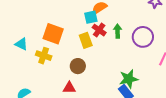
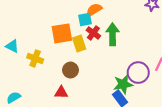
green arrow: (118, 31) -> (112, 34), size x1.5
orange square: (53, 34) -> (62, 33), moved, turned -30
purple circle: (143, 37) -> (138, 73), moved

